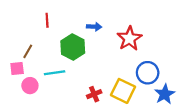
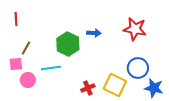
red line: (47, 20) -> (16, 19), moved
blue arrow: (94, 27) -> (94, 33), moved
red star: (129, 38) -> (135, 29), moved, turned -30
blue star: (165, 94) -> (154, 88), turned -30

